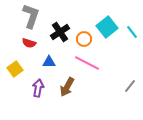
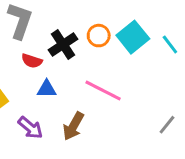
orange circle: (84, 39) -> (99, 36), moved
red semicircle: (29, 43) -> (32, 61), moved
purple arrow: (38, 88) -> (30, 128), turned 120

